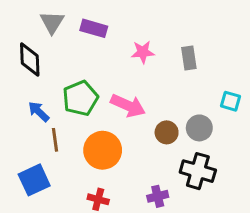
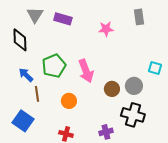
pink star: (143, 52) -> (106, 29), moved
gray rectangle: (189, 58) -> (139, 17), moved
pink arrow: (128, 106) -> (86, 71), turned 45
orange circle: (103, 150) -> (69, 101), size x0.6
blue square: (34, 180) -> (23, 121), turned -30

